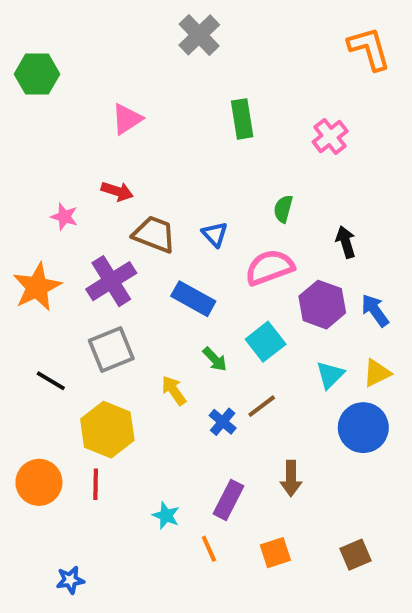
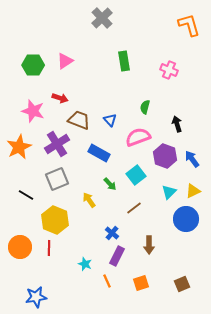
green hexagon: (37, 74) -> (33, 65), moved
pink cross: (330, 137) -> (169, 70), turned -30
pink star: (64, 217) -> (33, 111), size x1.6
blue cross: (223, 422) -> (112, 233), moved
blue star: (70, 580) -> (36, 297), size x1.5

